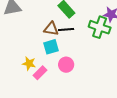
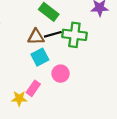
green cross: (100, 27) -> (74, 35), moved
yellow star: (29, 63) -> (19, 99), moved

